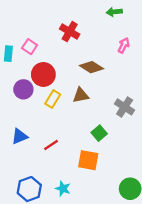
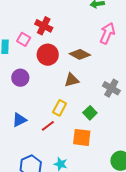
red cross: (70, 32) -> (44, 26), moved
pink arrow: (124, 45) -> (107, 33), size x1.5
red circle: (43, 74) -> (48, 55), moved
yellow rectangle: (53, 99) -> (60, 108), moved

